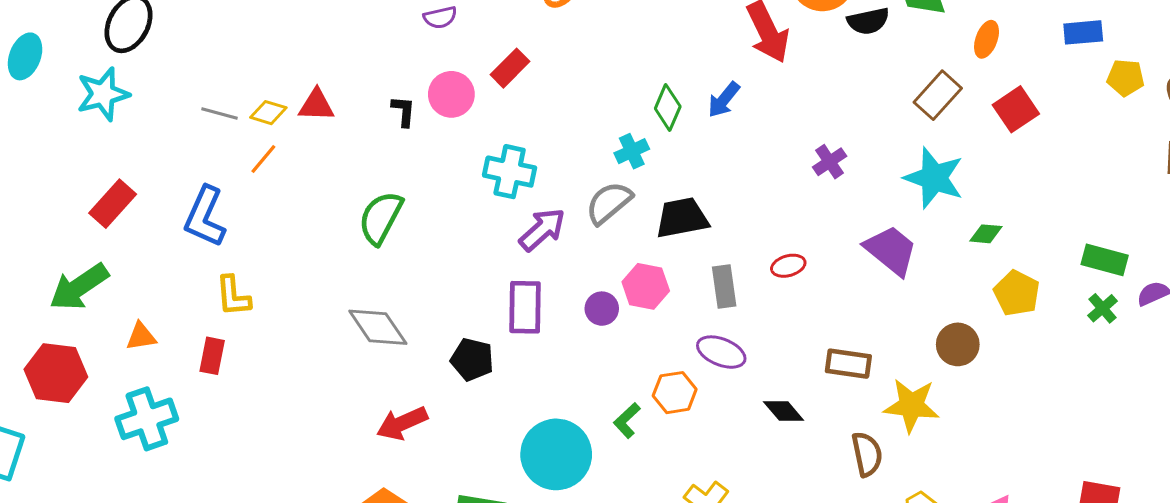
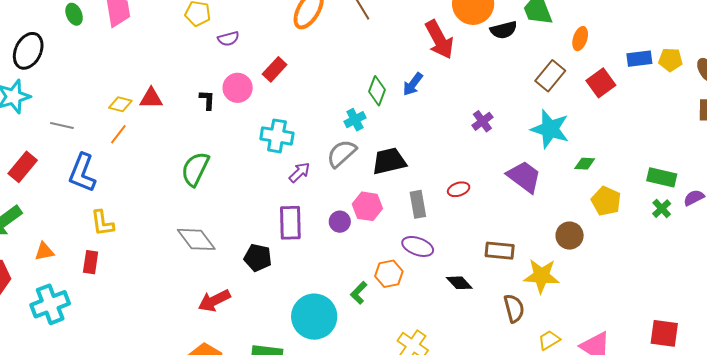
blue rectangle: (1083, 32) -> (639, 59), moved
gray line: (219, 114) -> (62, 126), moved
purple arrow: (542, 230) -> (299, 172), size x0.7

